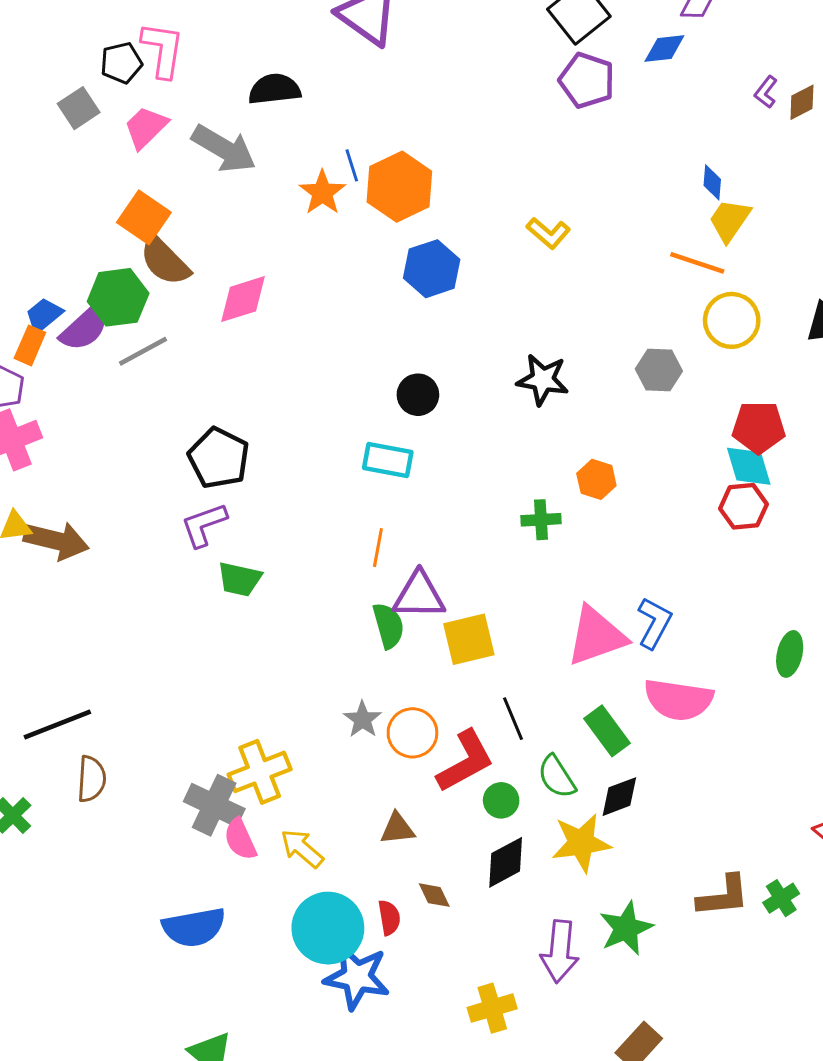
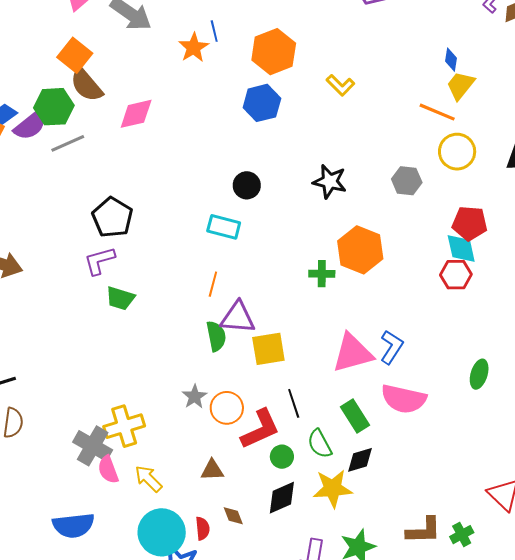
orange hexagon: (399, 187) -> (274, 52), moved
orange hexagon: (596, 479) -> (360, 250), size x1.8

